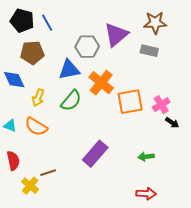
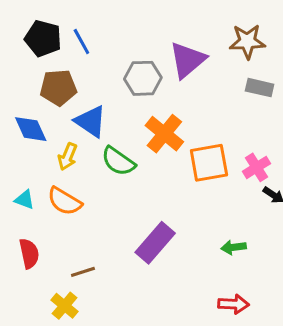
gray rectangle: (149, 51) -> (260, 88), moved
blue triangle: (69, 70) -> (91, 121), moved, turned 45
green semicircle: (71, 101) -> (118, 161), turned 85
yellow cross: (30, 186) -> (65, 306), moved

